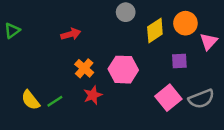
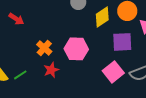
red arrow: (71, 34) -> (16, 19), moved, turned 49
purple square: (179, 61) -> (122, 42), size x1.5

